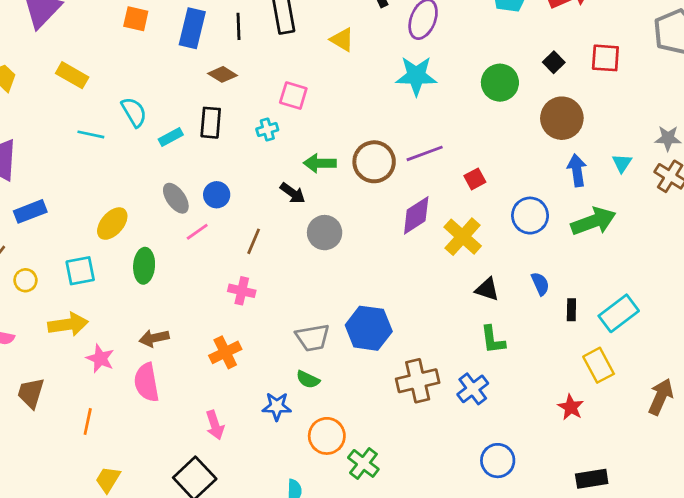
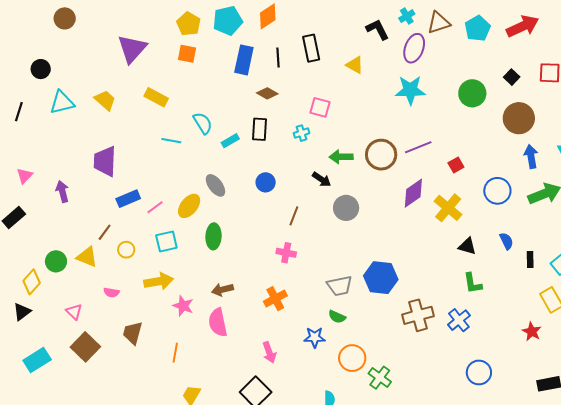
orange square: (136, 19) -> (187, 54), moved
gray ellipse: (176, 198) -> (215, 185), moved
pink line: (197, 232) -> (155, 207), moved

